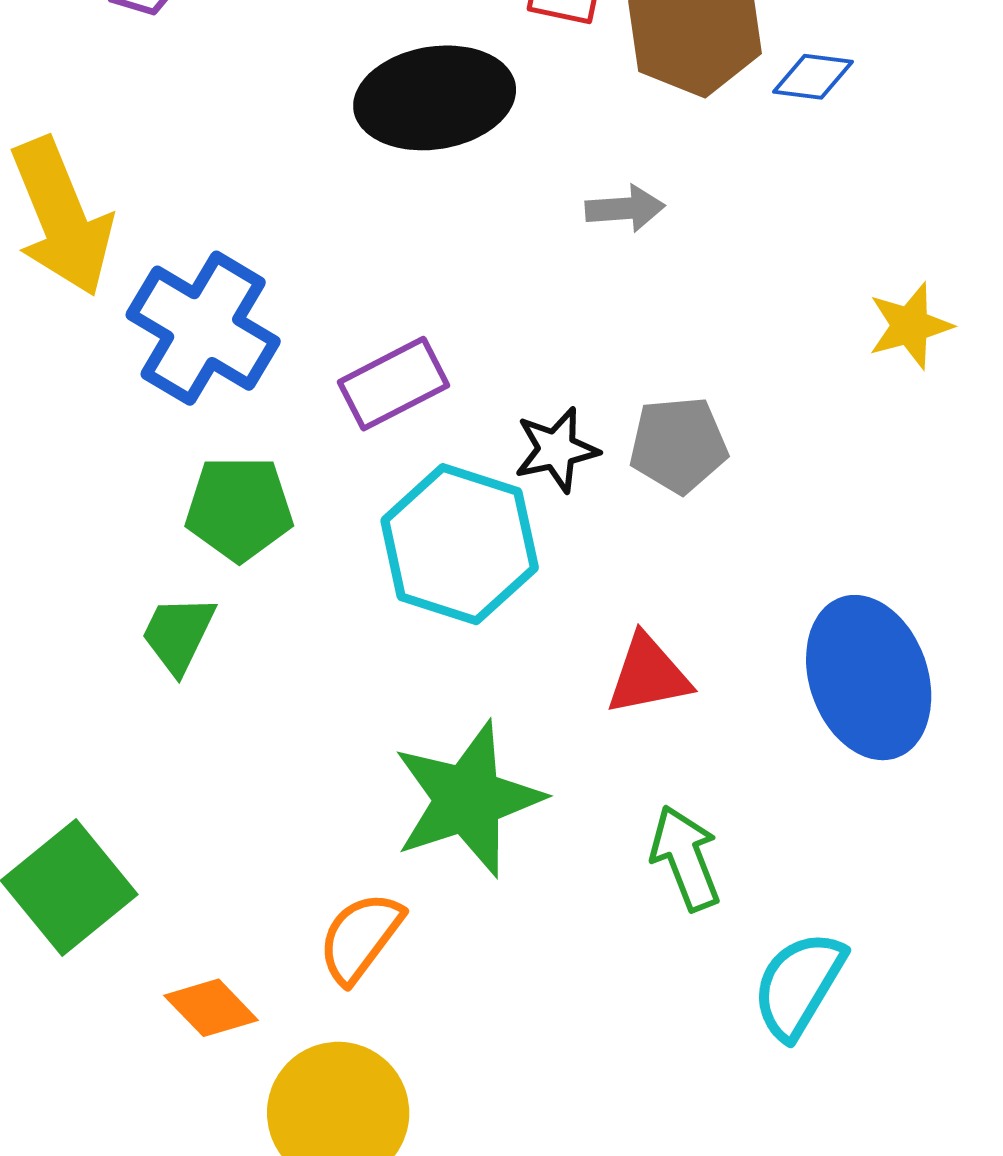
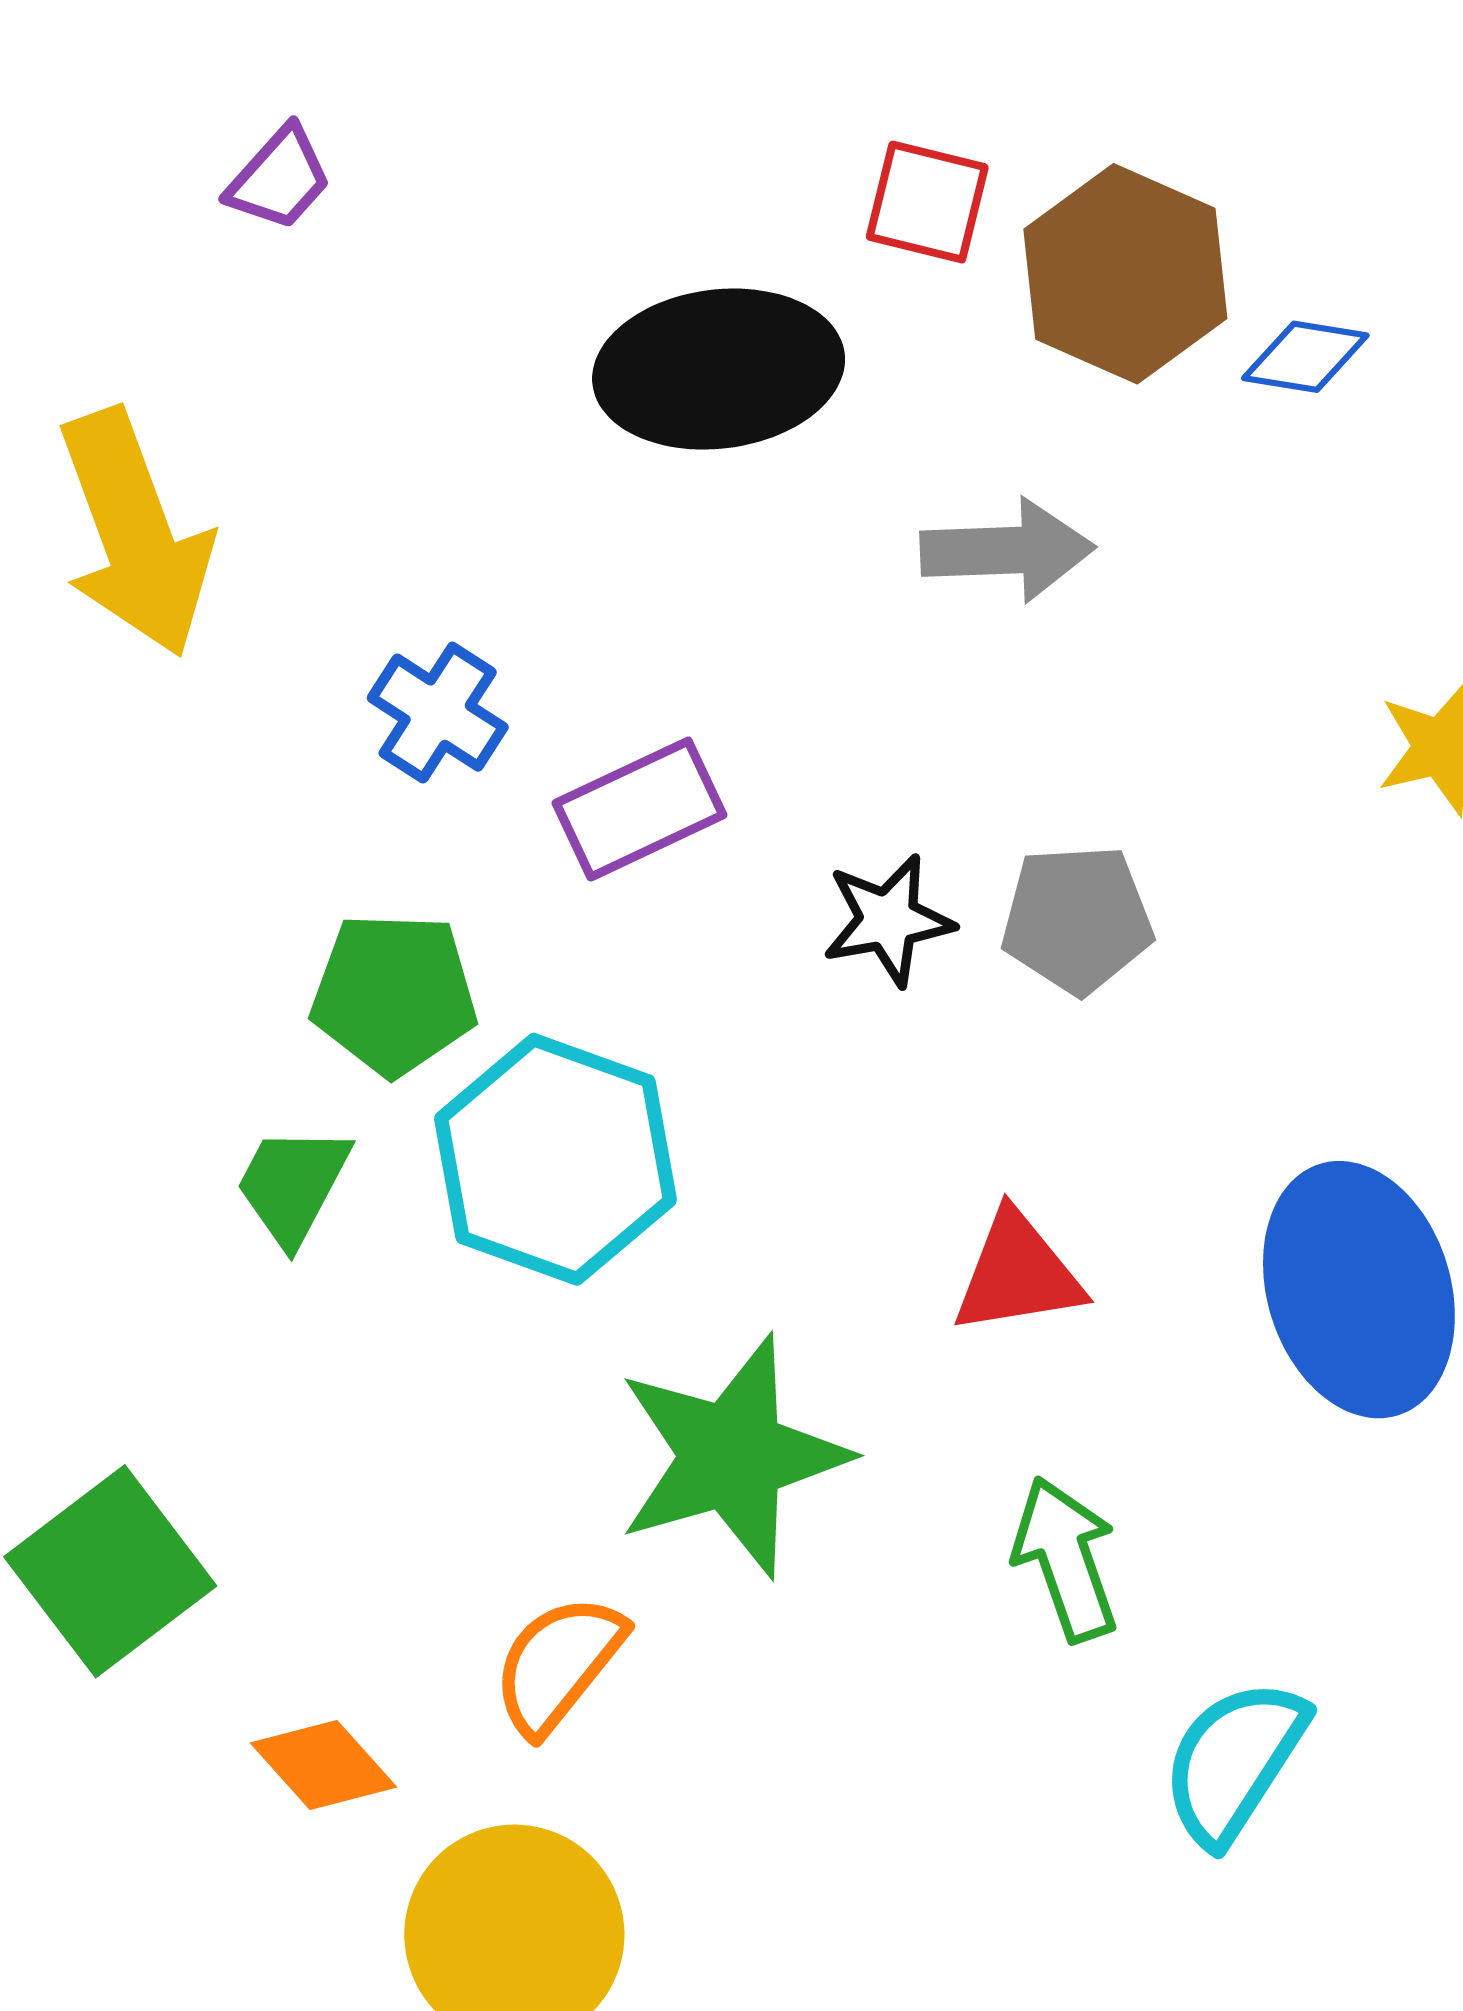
gray arrow: (625, 208) -> (1007, 550), size x1.4
blue cross: (203, 328) -> (438, 713), moved, size x0.6
cyan hexagon: (460, 544) -> (555, 1159), moved

